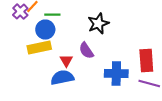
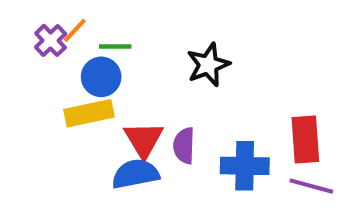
purple semicircle: (86, 51) -> (184, 146), moved, turned 36
red triangle: (66, 61) -> (144, 140), size x1.5

